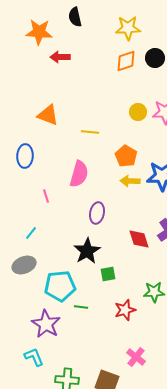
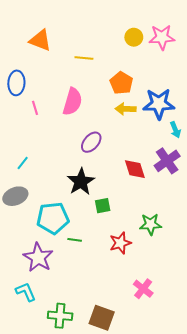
pink line: (46, 196) -> (35, 108), moved
purple ellipse: (97, 213) -> (91, 142), turned 30
pink cross: (136, 357) -> (143, 289), moved

